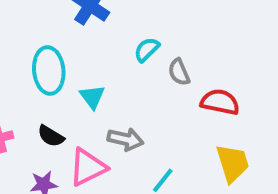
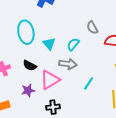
cyan semicircle: (147, 50) -> (73, 44), moved

